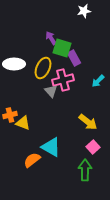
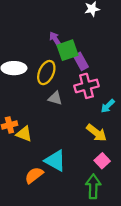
green square: (62, 48) -> (68, 50), turned -36
pink cross: (63, 80) -> (86, 86), moved
cyan arrow: (98, 81) -> (108, 106), moved
gray triangle: (51, 91) -> (55, 98), turned -32

